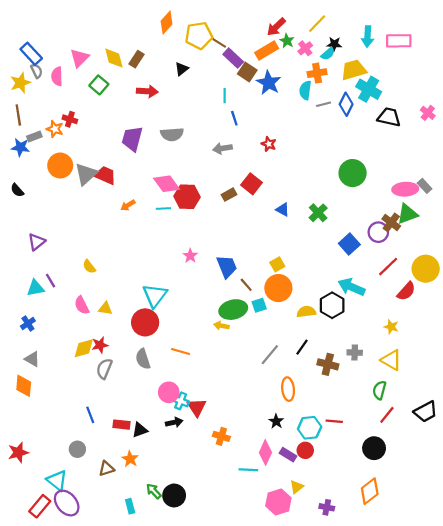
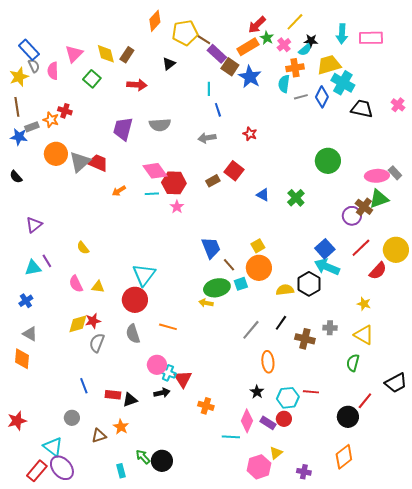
blue square: (349, 244) -> (325, 249), moved
pink star: (190, 256) -> (177, 207), moved
red line: (387, 415) -> (365, 401), moved

